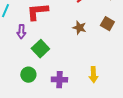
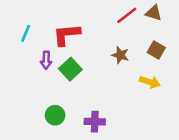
green square: (40, 49) -> (70, 69), moved
yellow arrow: (93, 75) -> (150, 82), moved, turned -70

